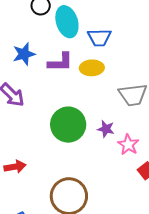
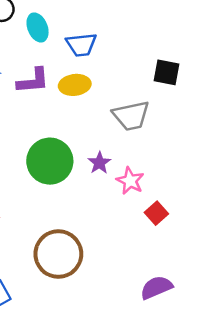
cyan ellipse: (67, 22) -> (38, 27), size x0.7
purple star: (106, 129) -> (99, 163), turned 30

